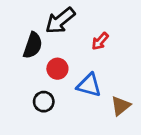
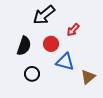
black semicircle: (33, 45) -> (24, 46), moved
red circle: (57, 69) -> (51, 44), moved

